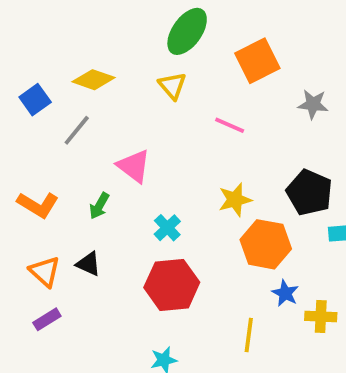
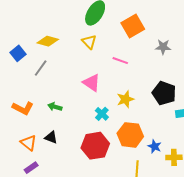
pink triangle: (134, 166) -> (92, 83), moved
green arrow: (99, 206) -> (55, 107), turned 80
cyan cross: (167, 228) -> (102, 114), moved
orange hexagon: (266, 244) -> (130, 135), moved

